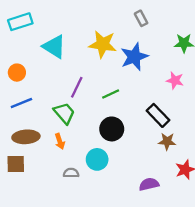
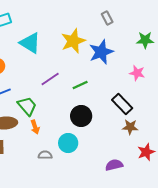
yellow star: (103, 44) -> (73, 41), turned -30
purple line: (77, 87) -> (50, 79), turned 30
green trapezoid: (64, 113) -> (27, 106), moved

